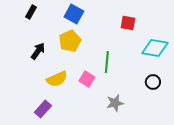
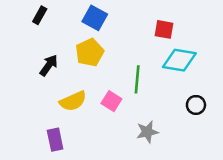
cyan diamond: (155, 48) -> (179, 60), moved
purple rectangle: (43, 109) -> (55, 140), turned -54

